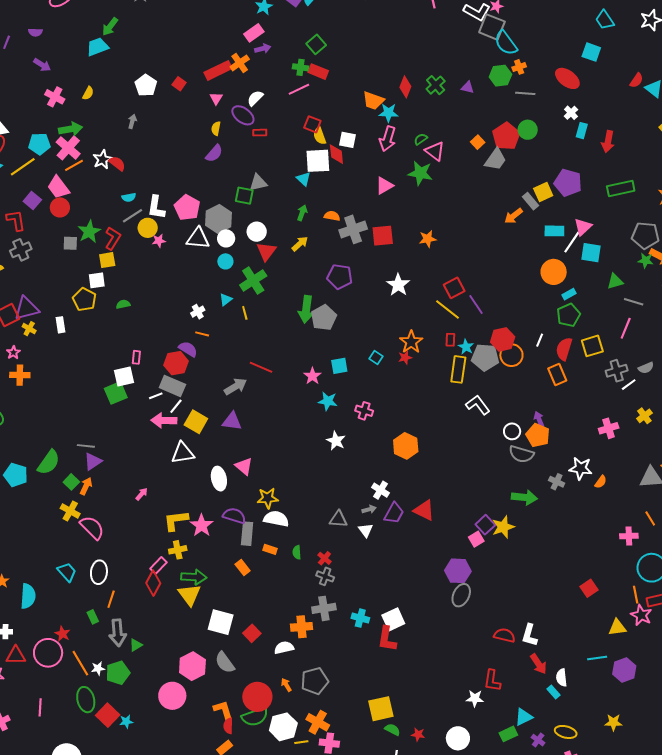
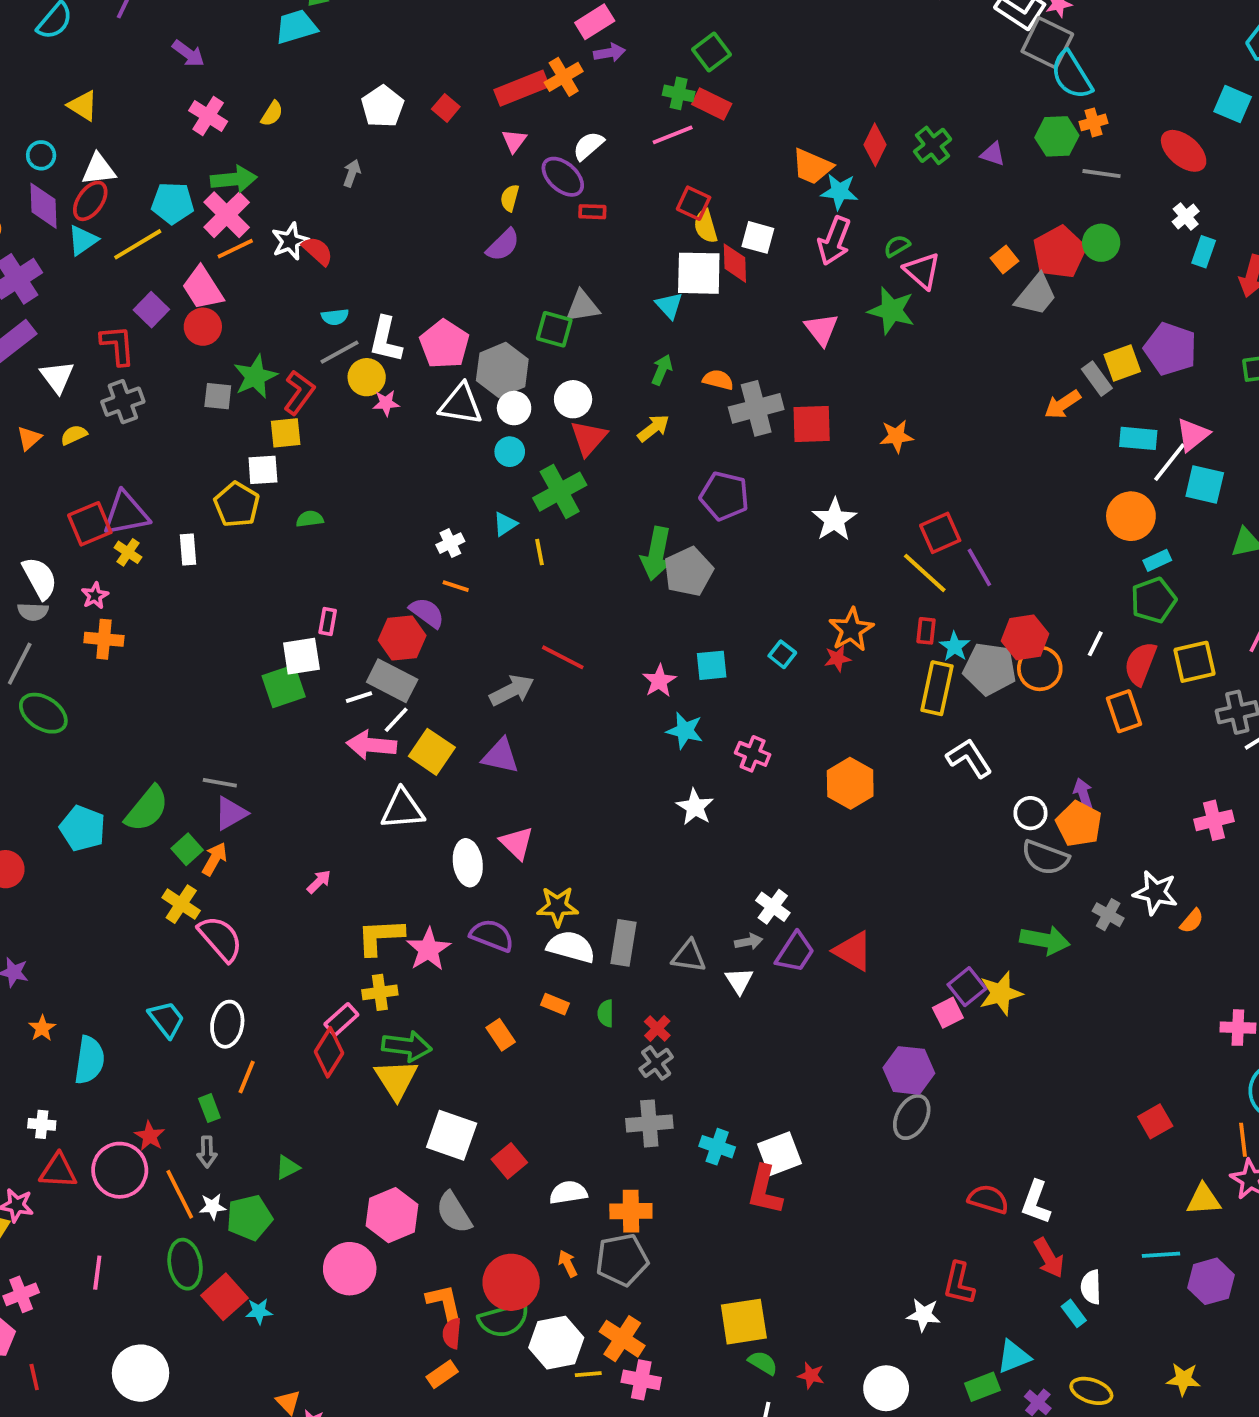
pink triangle: (384, 186) -> (821, 329), turned -42
orange hexagon: (406, 446) -> (850, 783), moved
gray rectangle: (247, 534) -> (623, 943), moved
gray cross: (325, 576) -> (656, 1063), turned 30
orange cross: (302, 627) -> (631, 1211), moved
gray arrow: (118, 633) -> (207, 1152), moved, size x0.6

